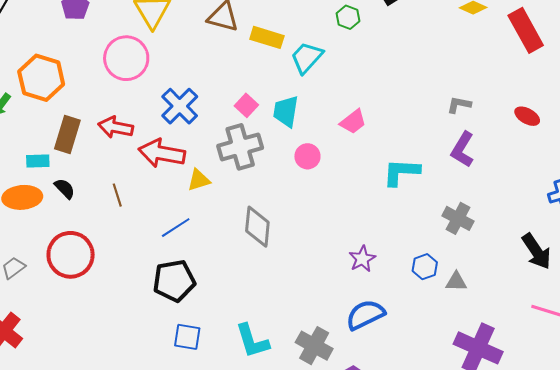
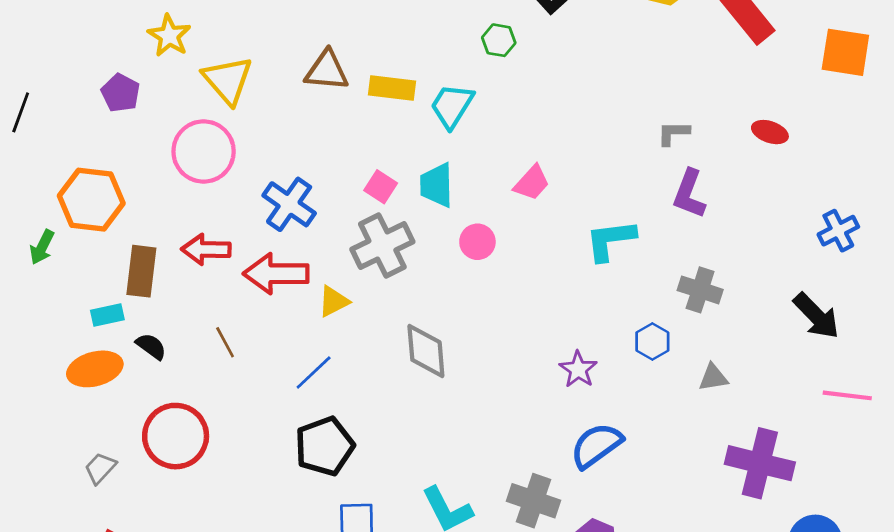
blue hexagon: (425, 267) -> (652, 342), moved

